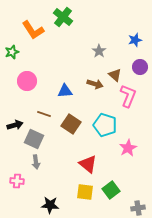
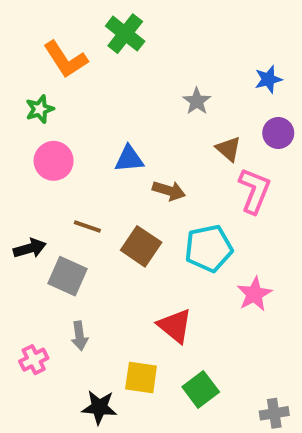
green star: (12, 52) -> (40, 109), moved
brown arrow: (95, 84) -> (169, 191), moved
blue triangle: (65, 91) -> (129, 159), moved
cyan pentagon: (105, 125) -> (209, 248), turned -30
gray arrow: (36, 162) -> (79, 336), moved
pink cross: (17, 181) -> (34, 360), turned -32
green square: (111, 190) -> (201, 389), moved
yellow square: (85, 192) -> (141, 378), moved

